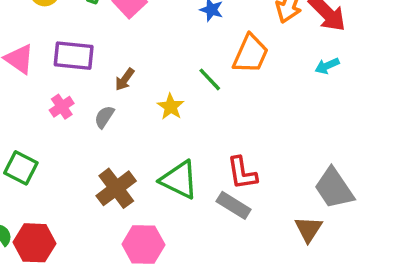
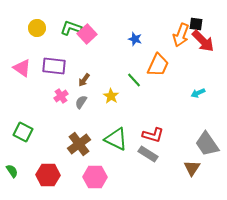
cyan arrow: (327, 66) -> (198, 93), moved
pink cross: (62, 107) -> (61, 96), moved
gray semicircle: (104, 117) -> (81, 102), moved
red L-shape: (242, 173) -> (153, 135), turned -65
red hexagon: (34, 243) -> (48, 175), moved

